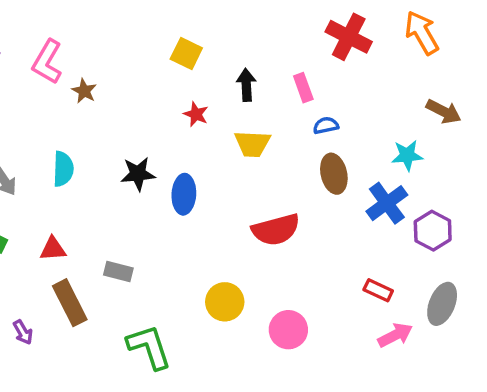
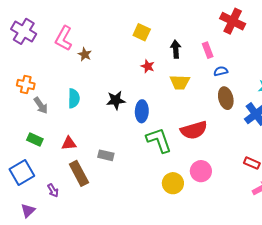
yellow circle: (225, 302) -> (173, 183), moved
pink circle: (288, 330) -> (201, 171), moved
green L-shape: (149, 347) -> (159, 140), moved

